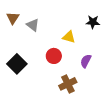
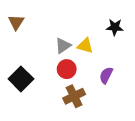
gray triangle: (33, 25) -> (63, 46), moved, turned 48
brown cross: (68, 84) -> (74, 96), moved

